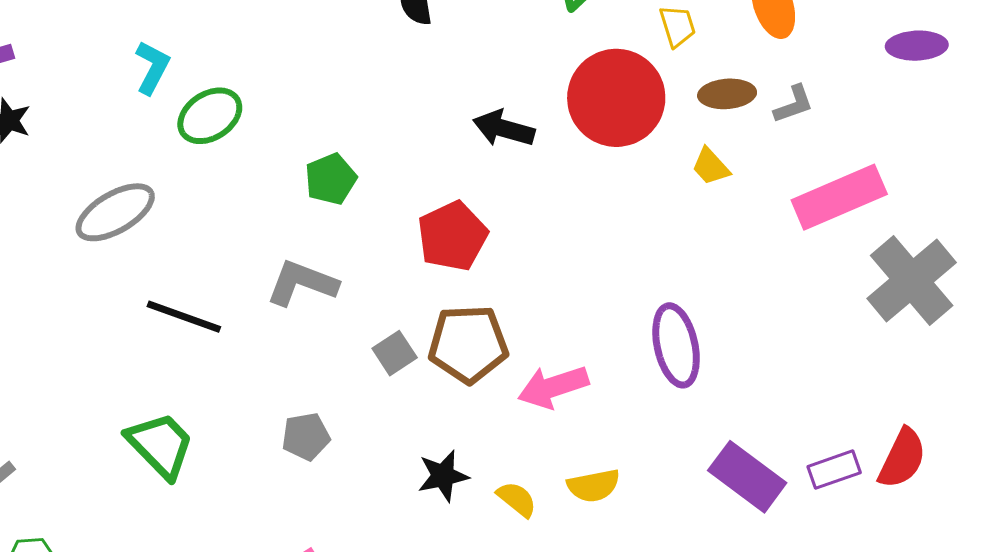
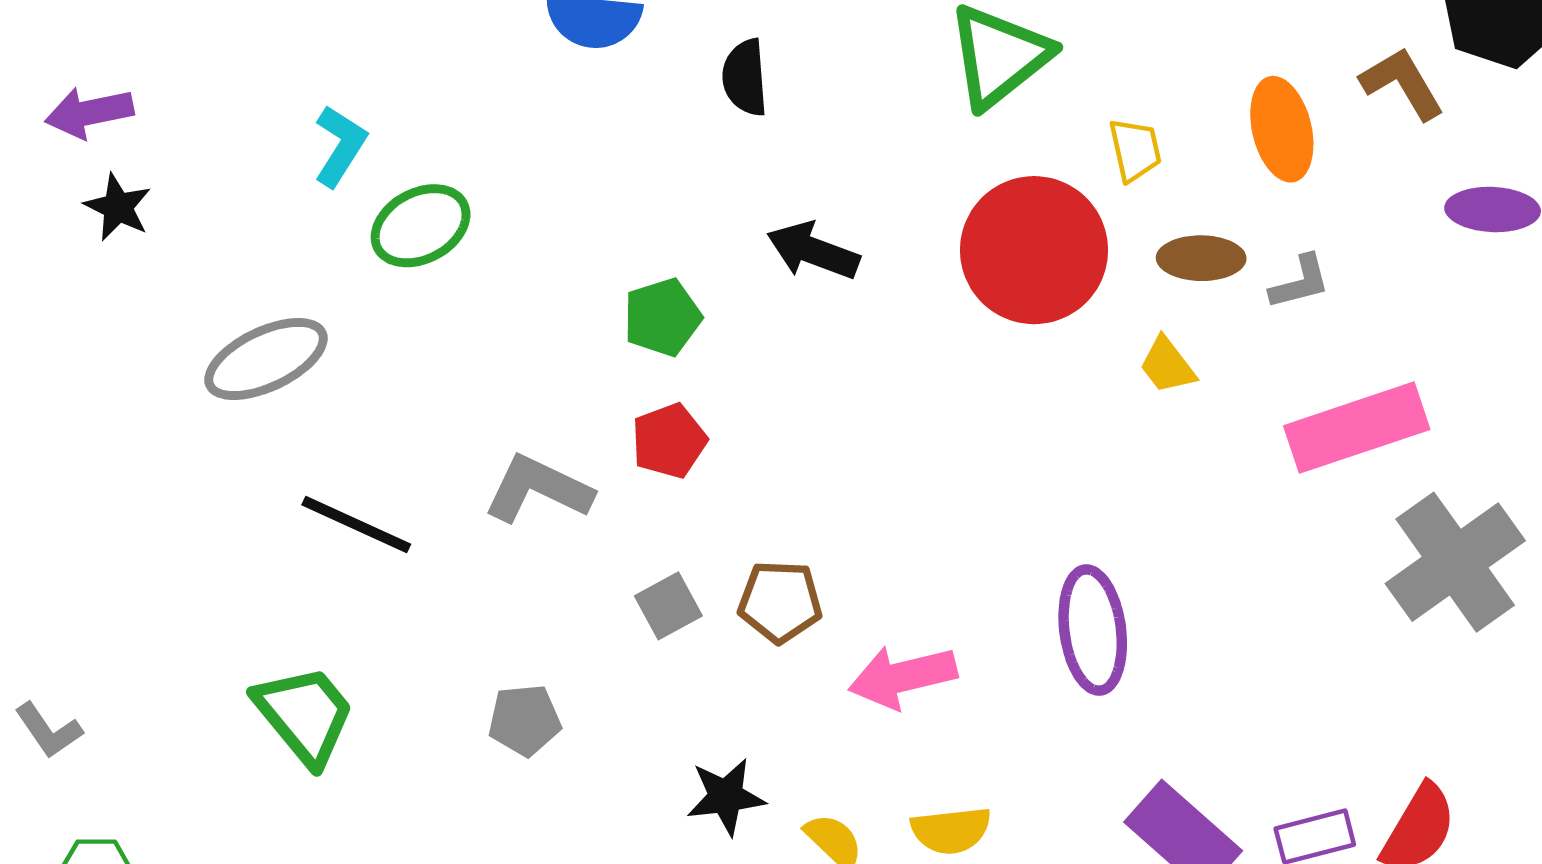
black arrow: (504, 128) -> (813, 251), moved
green pentagon: (331, 179) -> (662, 317), moved
red pentagon: (452, 236) -> (669, 441), moved, size x0.7
brown pentagon: (468, 344) -> (780, 602), size x0.7

